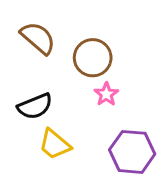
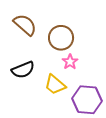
yellow trapezoid: (55, 144) -> (55, 85), moved

